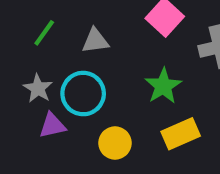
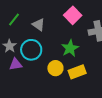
gray triangle: (95, 41) -> (39, 25), turned 40
yellow circle: (115, 143) -> (55, 68), moved

